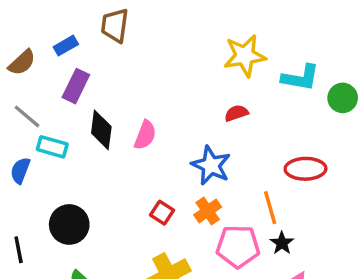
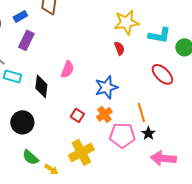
red semicircle: (236, 113) -> (119, 48), moved, turned 88
black diamond: (101, 130) -> (41, 86), moved
blue star: (211, 165) -> (106, 87), turned 30
red ellipse: (305, 169) -> (162, 74), moved, turned 45

